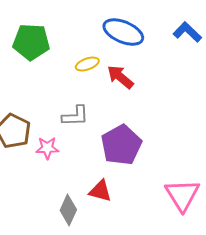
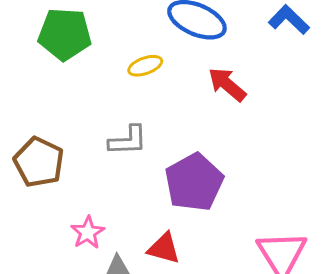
red arrow: (120, 77) -> (227, 84), moved
pink star: (47, 148) -> (88, 232), moved, turned -30

